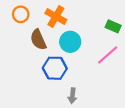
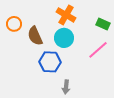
orange circle: (21, 14) -> (14, 24), moved
orange cross: (56, 17) -> (66, 15), moved

